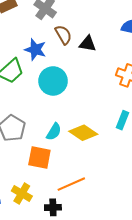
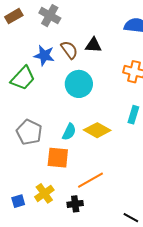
brown semicircle: (63, 35) -> (69, 50), moved
cyan circle: (53, 81) -> (79, 84), moved
yellow cross: (22, 193) -> (44, 193), turned 30

